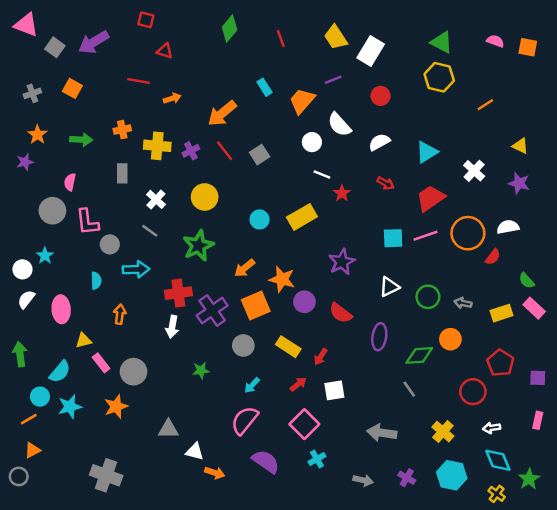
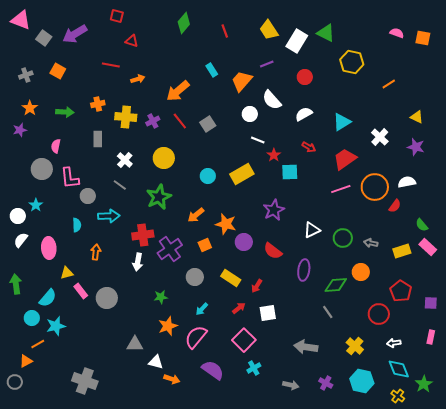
green triangle: (442, 42) -> (326, 33), moved
cyan square: (393, 238) -> (290, 172), moved
orange square: (256, 306) -> (205, 245), size x0.6
orange star: (116, 407) -> (168, 326), moved
orange line: (29, 419) -> (38, 344), moved

